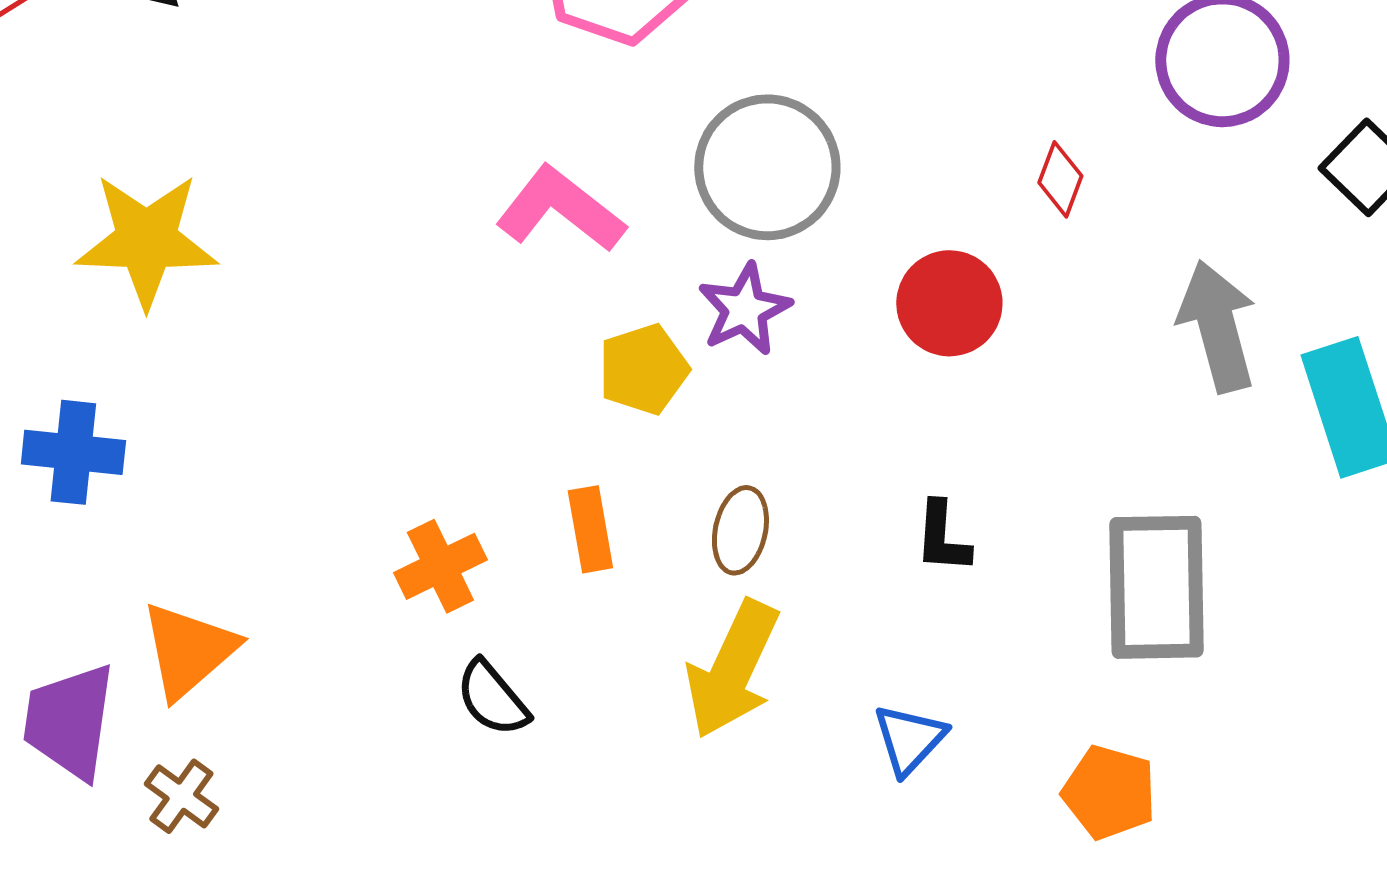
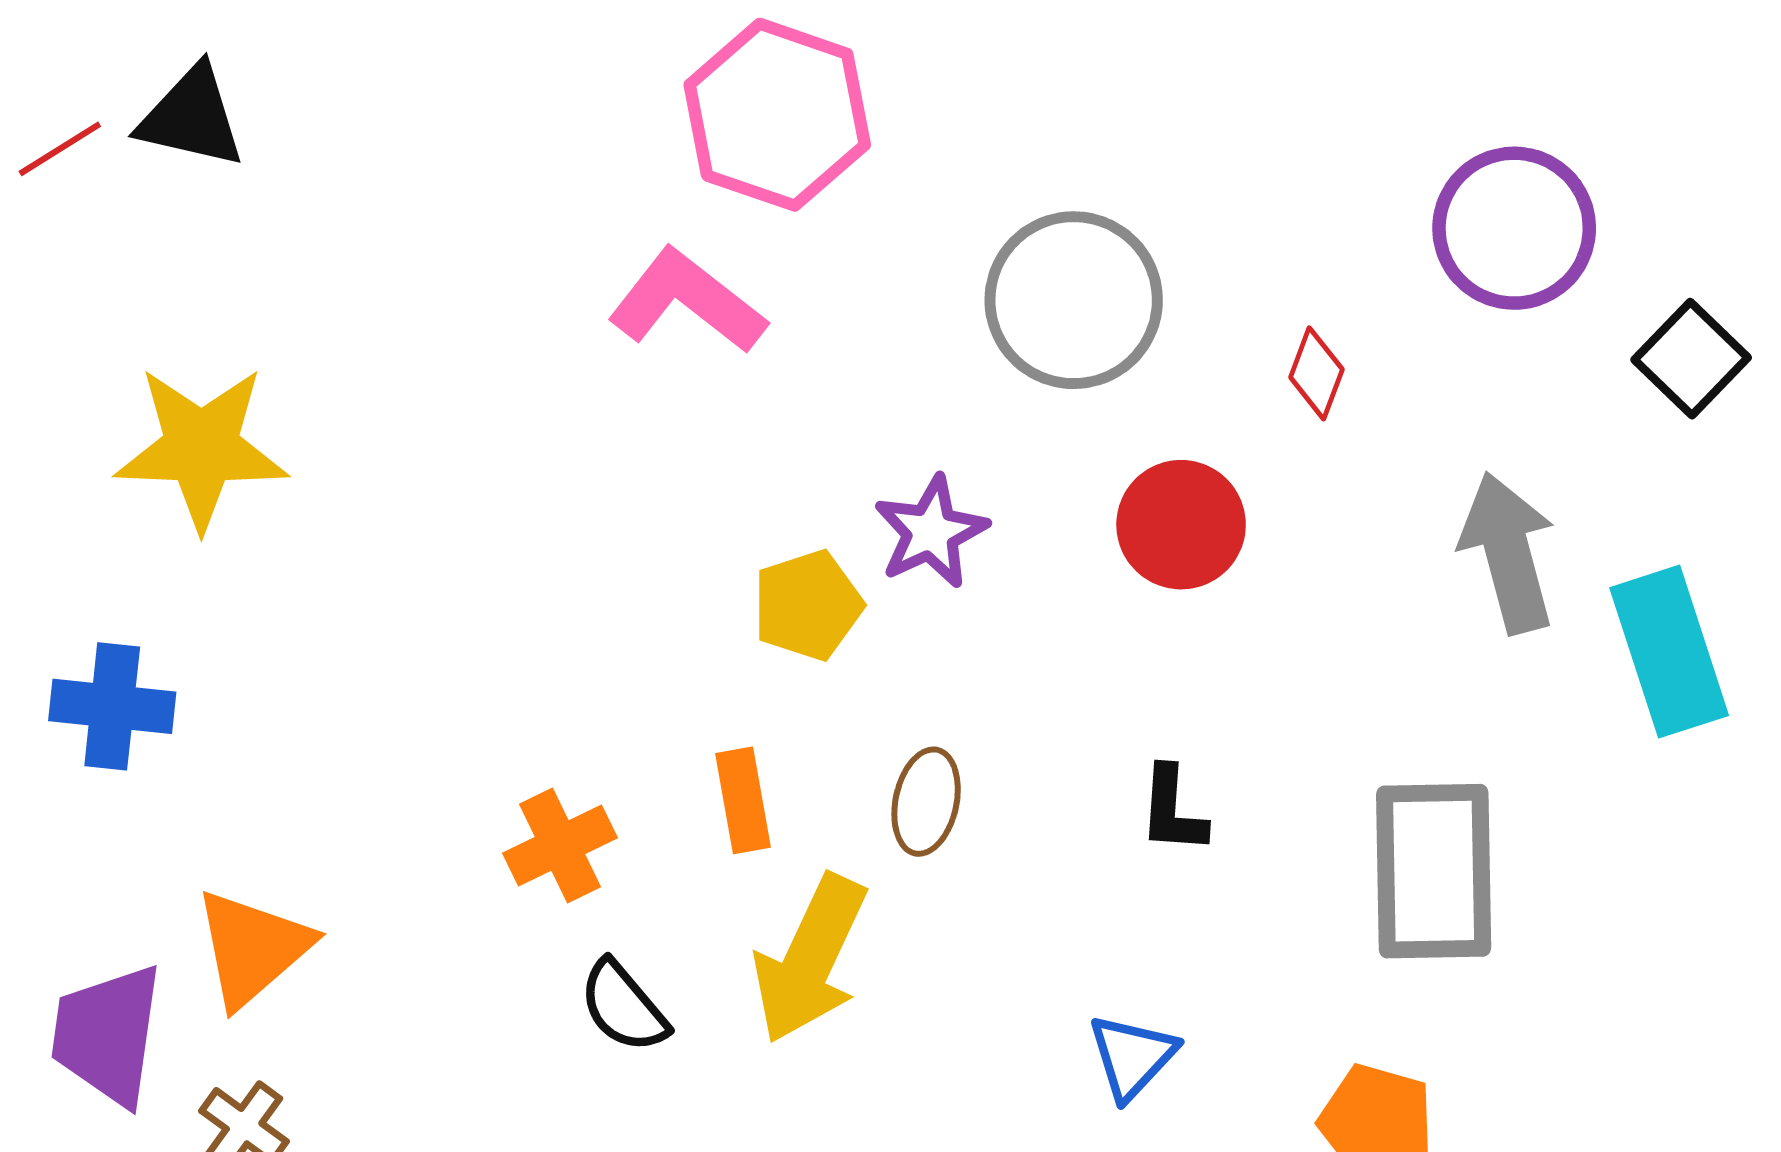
gray circle: (767, 167) -> (1074, 300), moved
pink L-shape: (560, 209) -> (687, 301), moved
yellow arrow: (732, 669) -> (810, 959), moved

